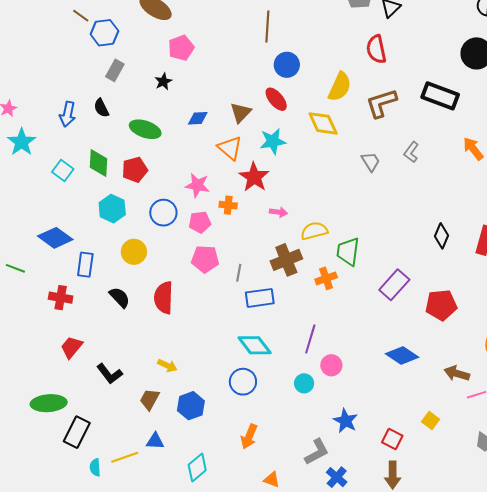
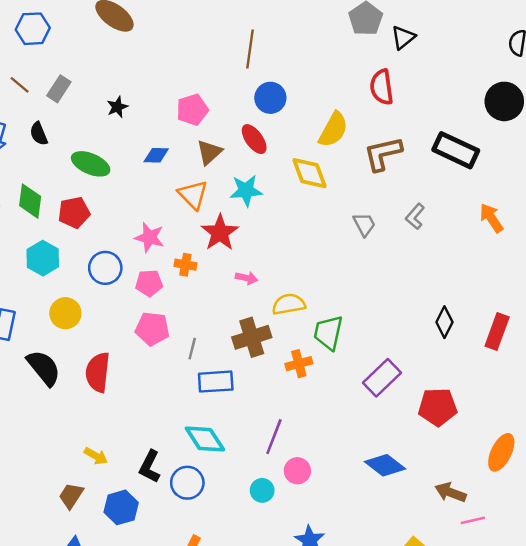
brown line: (81, 16) -> (20, 85), moved
blue hexagon: (104, 33) -> (33, 29), moved
pink pentagon: (181, 48) -> (192, 110), moved
black semicircle: (120, 297) -> (44, 368), size x1.4
black L-shape: (110, 374) -> (150, 467), moved, turned 60

